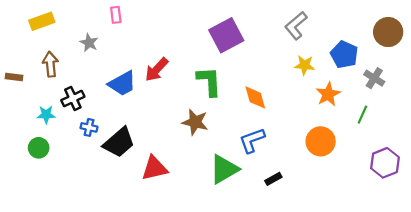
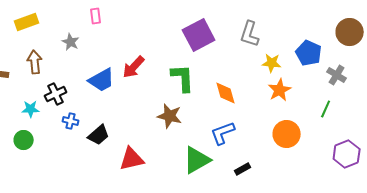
gray L-shape: (296, 26) -> (250, 34), moved, turned -32
orange star: (328, 94) -> (280, 90), moved
black trapezoid: (119, 142) -> (99, 135), size x0.7

